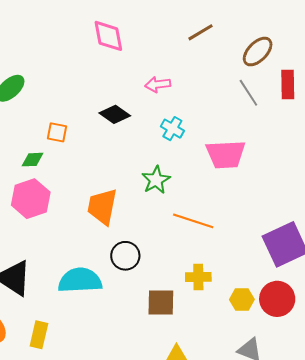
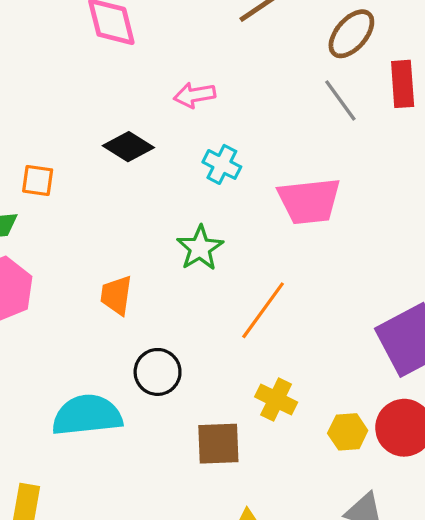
orange trapezoid: (102, 207) -> (116, 295), size x0.7
orange line: (193, 221) -> (263, 310), turned -69
yellow cross: (198, 277) -> (276, 399), turned 30

